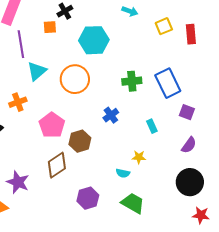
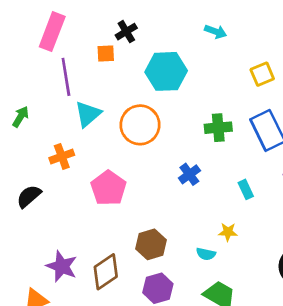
yellow square: (164, 26) -> (262, 74), moved
brown hexagon: (80, 141) -> (151, 244), moved
brown diamond: (57, 165) -> (106, 272), moved

